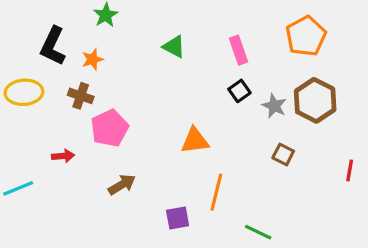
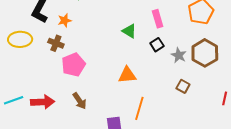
green triangle: (174, 47) -> (129, 31), moved
red arrow: (63, 156) -> (43, 102), moved, size x1.6
brown arrow: (122, 185) -> (80, 101), turned 84

